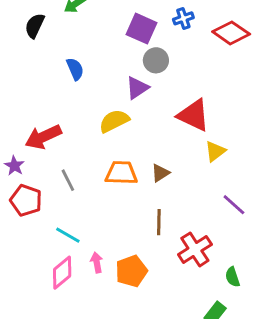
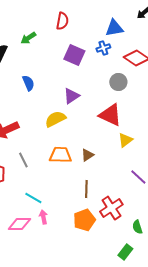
gray circle: (156, 60) -> (118, 82), moved
cyan line: (68, 235) -> (33, 198), moved
orange pentagon: (131, 271) -> (84, 220), moved
pink diamond: (62, 273) -> (19, 224), turned 40

